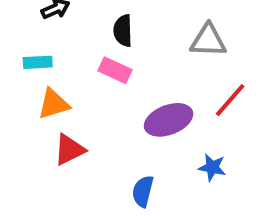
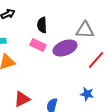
purple ellipse: (169, 120) -> (65, 48), moved
red triangle: (69, 150) -> (22, 99), moved

